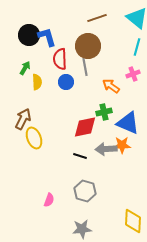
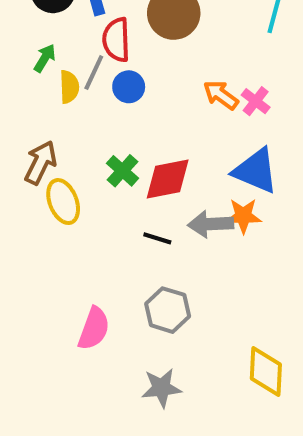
gray line: (85, 67) -> (94, 72), moved, turned 36
pink cross: (133, 74) -> (256, 101), moved, turned -32
green cross: (104, 112) -> (122, 171), moved, turned -35
pink semicircle: (49, 200) -> (94, 328), size x1.5

